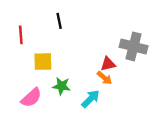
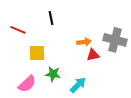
red line: (21, 35) -> (18, 30), turned -63
orange arrow: (104, 78) -> (84, 42), moved, turned -48

